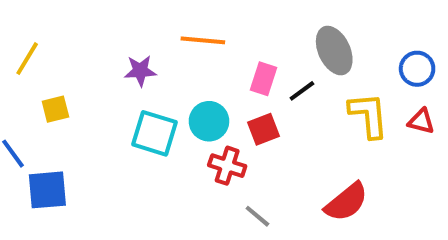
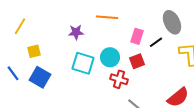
blue square: (47, 190) -> (40, 77), moved, turned 35

